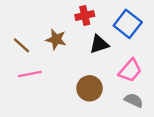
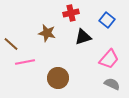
blue square: (128, 24) -> (107, 20), size x0.7
brown line: (21, 45) -> (11, 44), moved
brown circle: (90, 88) -> (58, 78), moved

